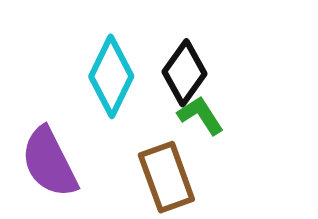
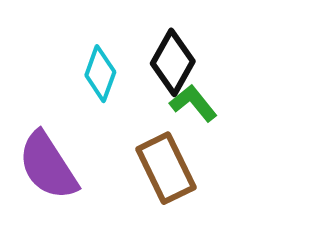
cyan diamond: (111, 76) -> (100, 74), size x0.7

